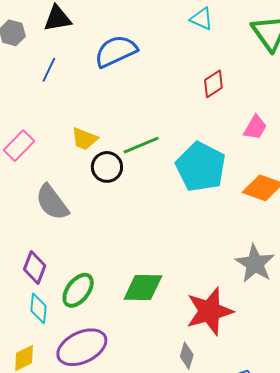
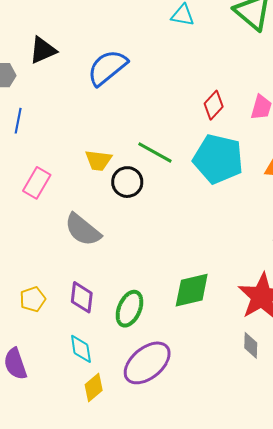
blue line: (49, 70) -> (18, 121), moved
red diamond: (213, 84) -> (214, 105), moved
green line: (141, 145) -> (155, 152), turned 66
cyan diamond: (38, 308) -> (81, 349), moved

